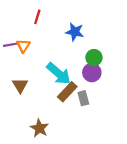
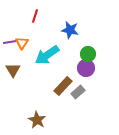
cyan arrow: (59, 74) -> (47, 55), moved, turned 105
brown triangle: (20, 85) -> (13, 70), moved
gray rectangle: (83, 98) -> (78, 92), turned 64

